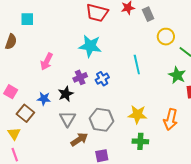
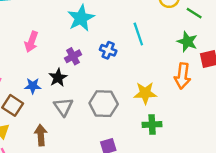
cyan star: (90, 46) -> (81, 18), turned -30
blue cross: (102, 79) -> (108, 50), moved, turned -32
orange arrow: (171, 119) -> (182, 76), moved
brown arrow: (79, 139) -> (41, 135), moved, turned -54

